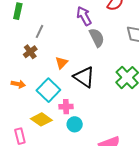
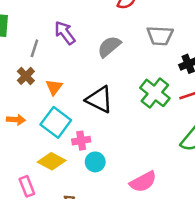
purple arrow: (84, 16) -> (65, 33), moved
gray semicircle: (97, 38) -> (109, 47), turned -96
orange triangle: (62, 63) -> (54, 87), moved

